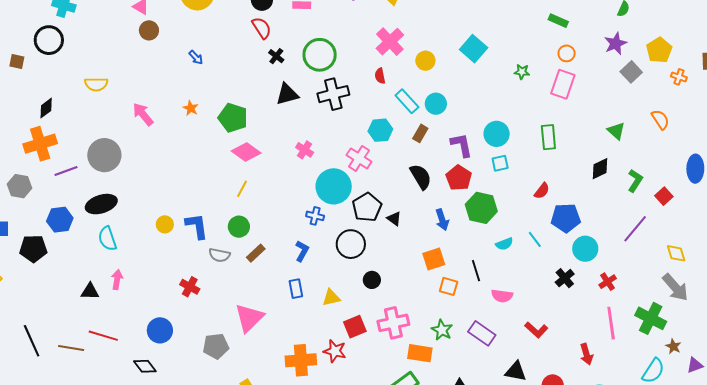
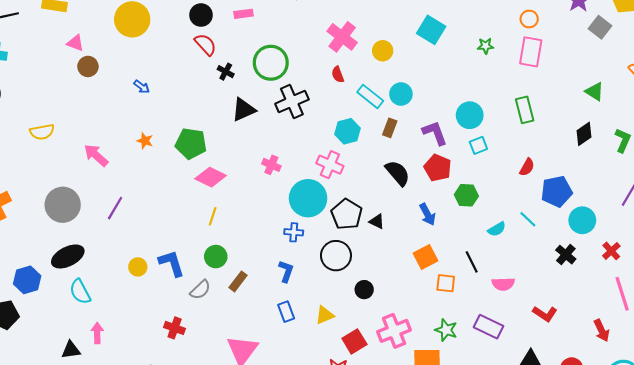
purple line: (66, 171) -> (115, 208), moved, turned -30
green hexagon: (481, 208) -> (466, 195), size x0.7
gray semicircle: (219, 255) -> (200, 290), turned -45

